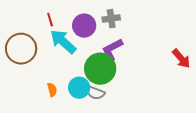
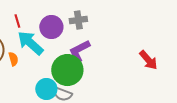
orange semicircle: (52, 90) -> (13, 59), moved

